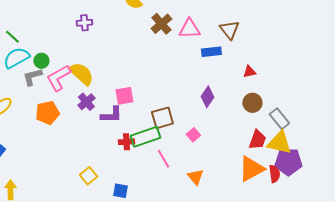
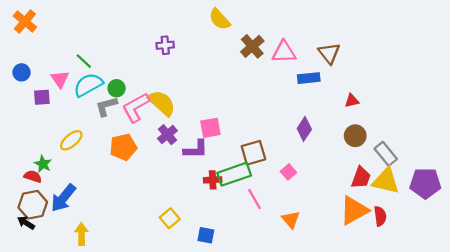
purple pentagon: (288, 162) -> (425, 183), moved

